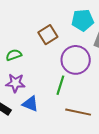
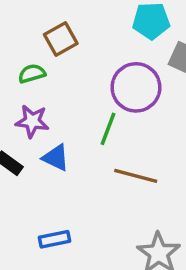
brown square: (48, 35) -> (61, 39), moved

